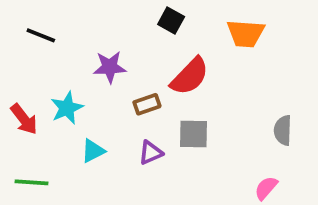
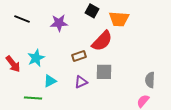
orange trapezoid: (246, 34) -> (119, 19), moved
purple star: (110, 67) -> (59, 23), moved
gray semicircle: (283, 130) -> (150, 80), moved
green line: (31, 182) -> (33, 98), moved

